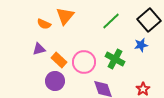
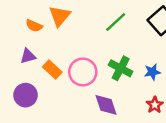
blue star: (141, 45) -> (152, 72), moved
purple circle: (55, 81) -> (26, 95), moved

